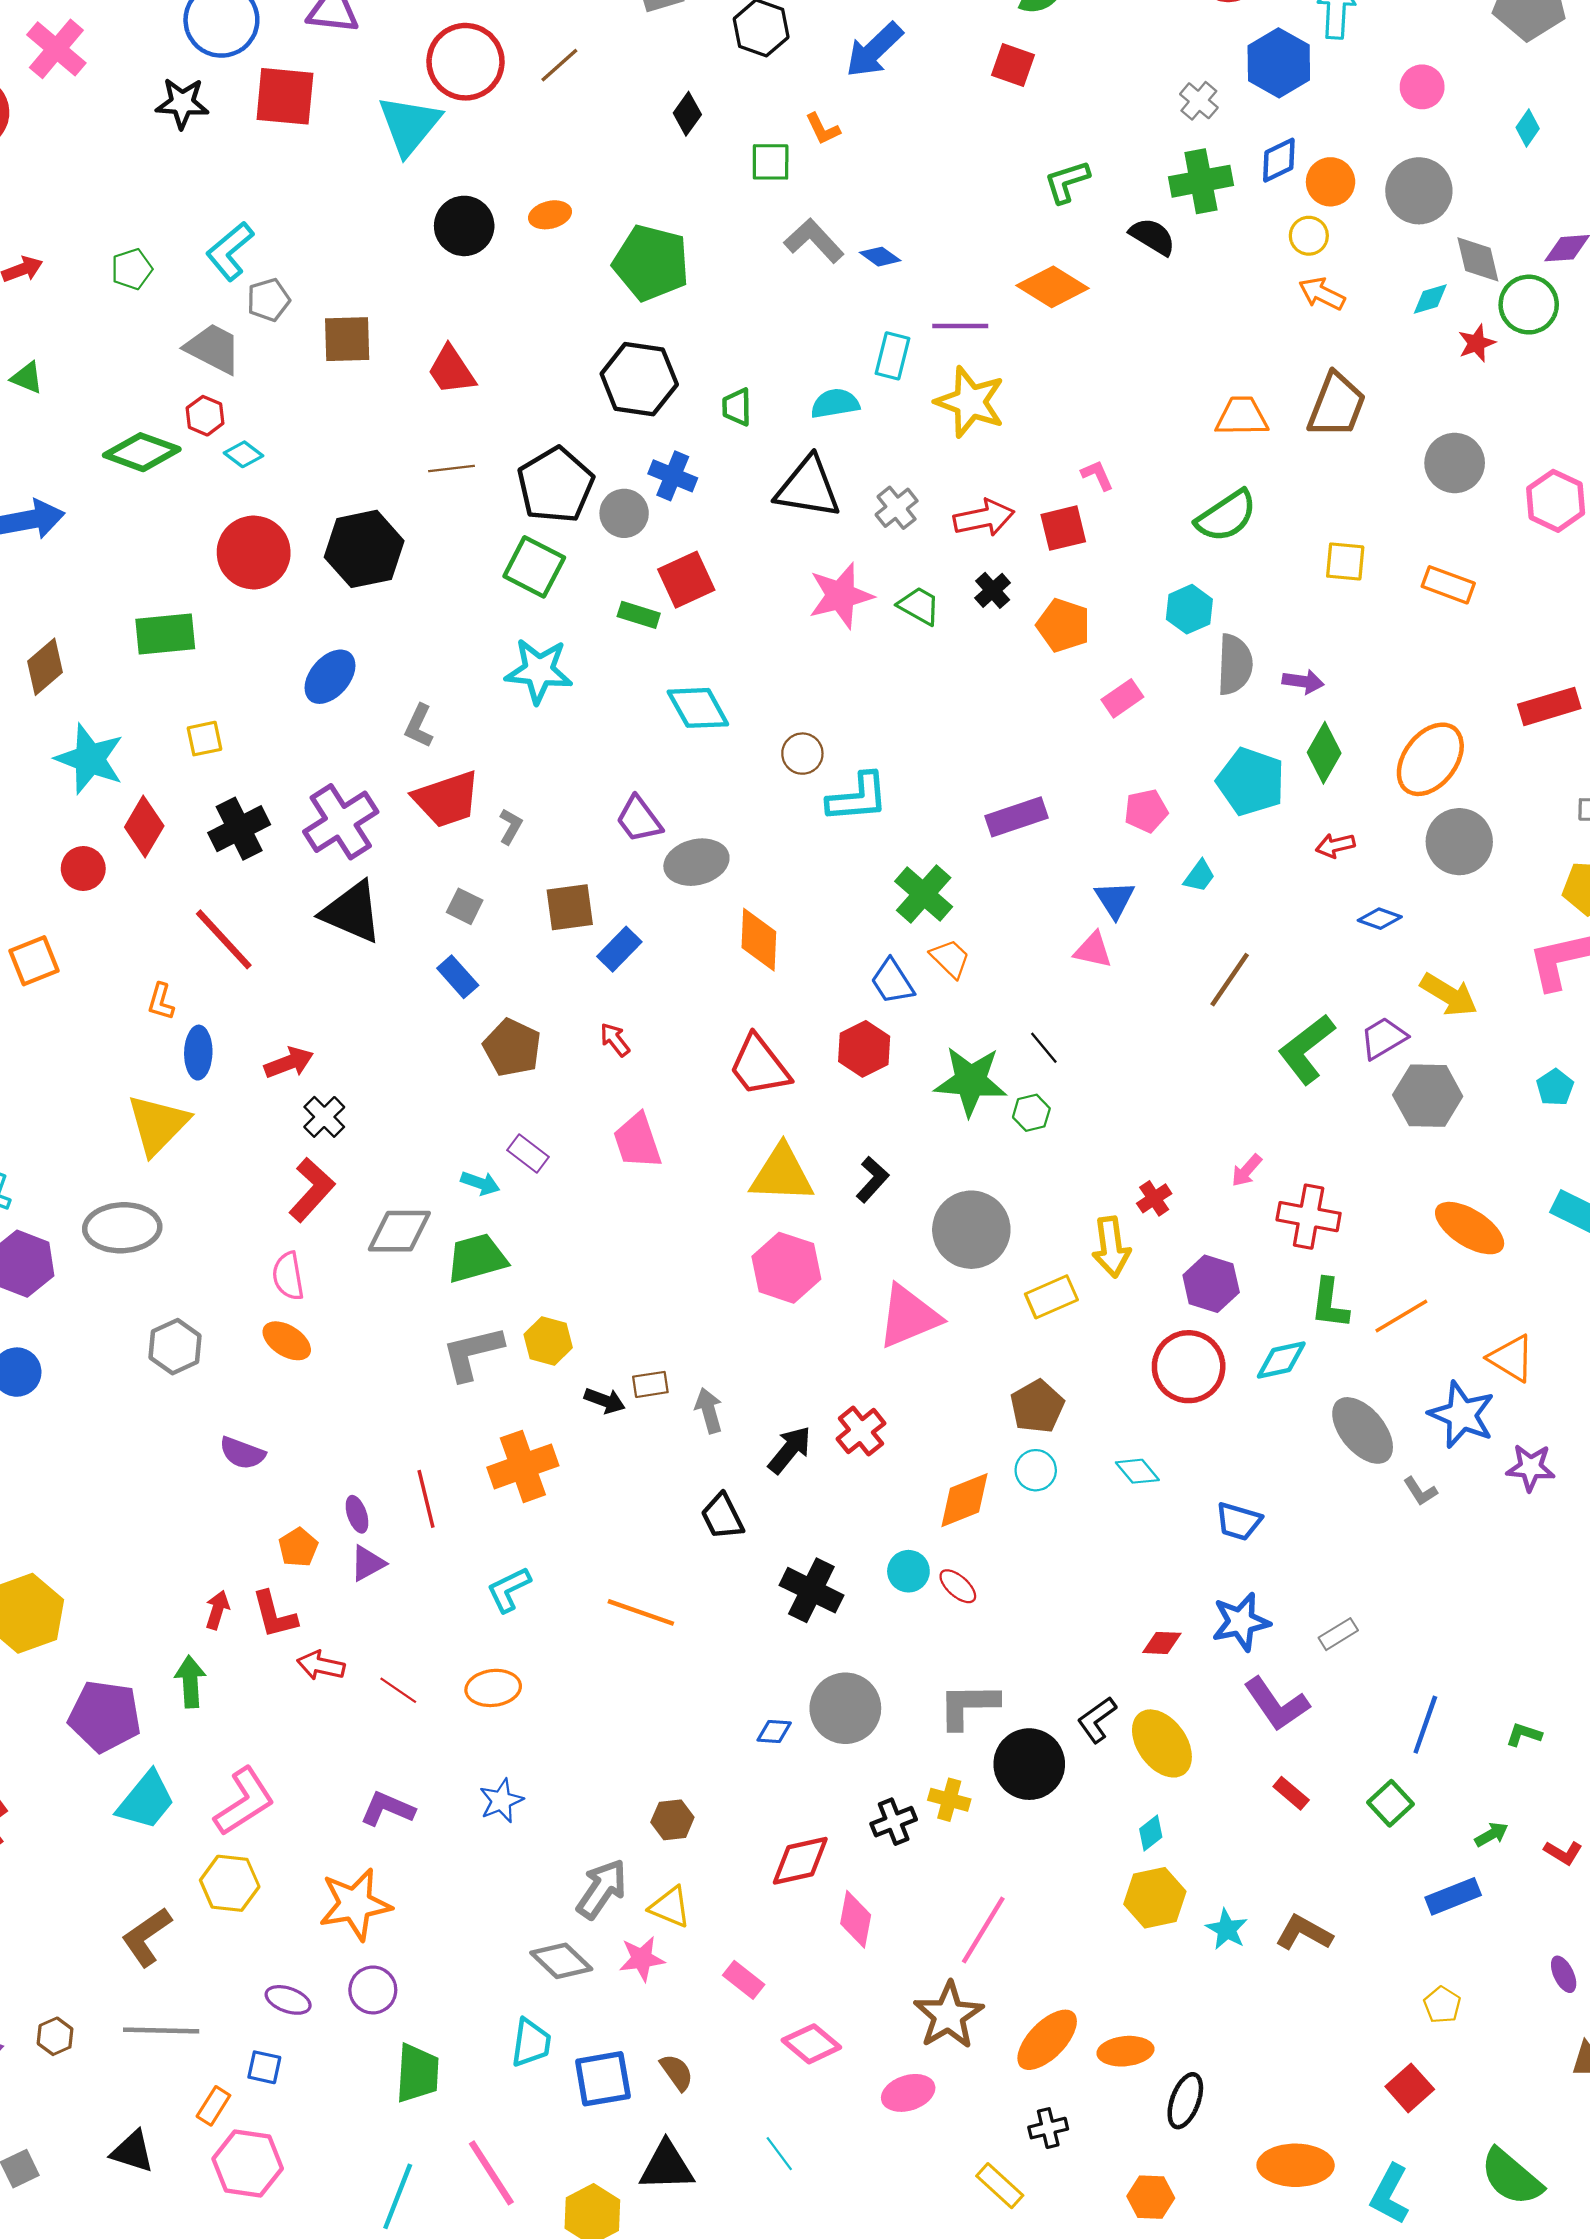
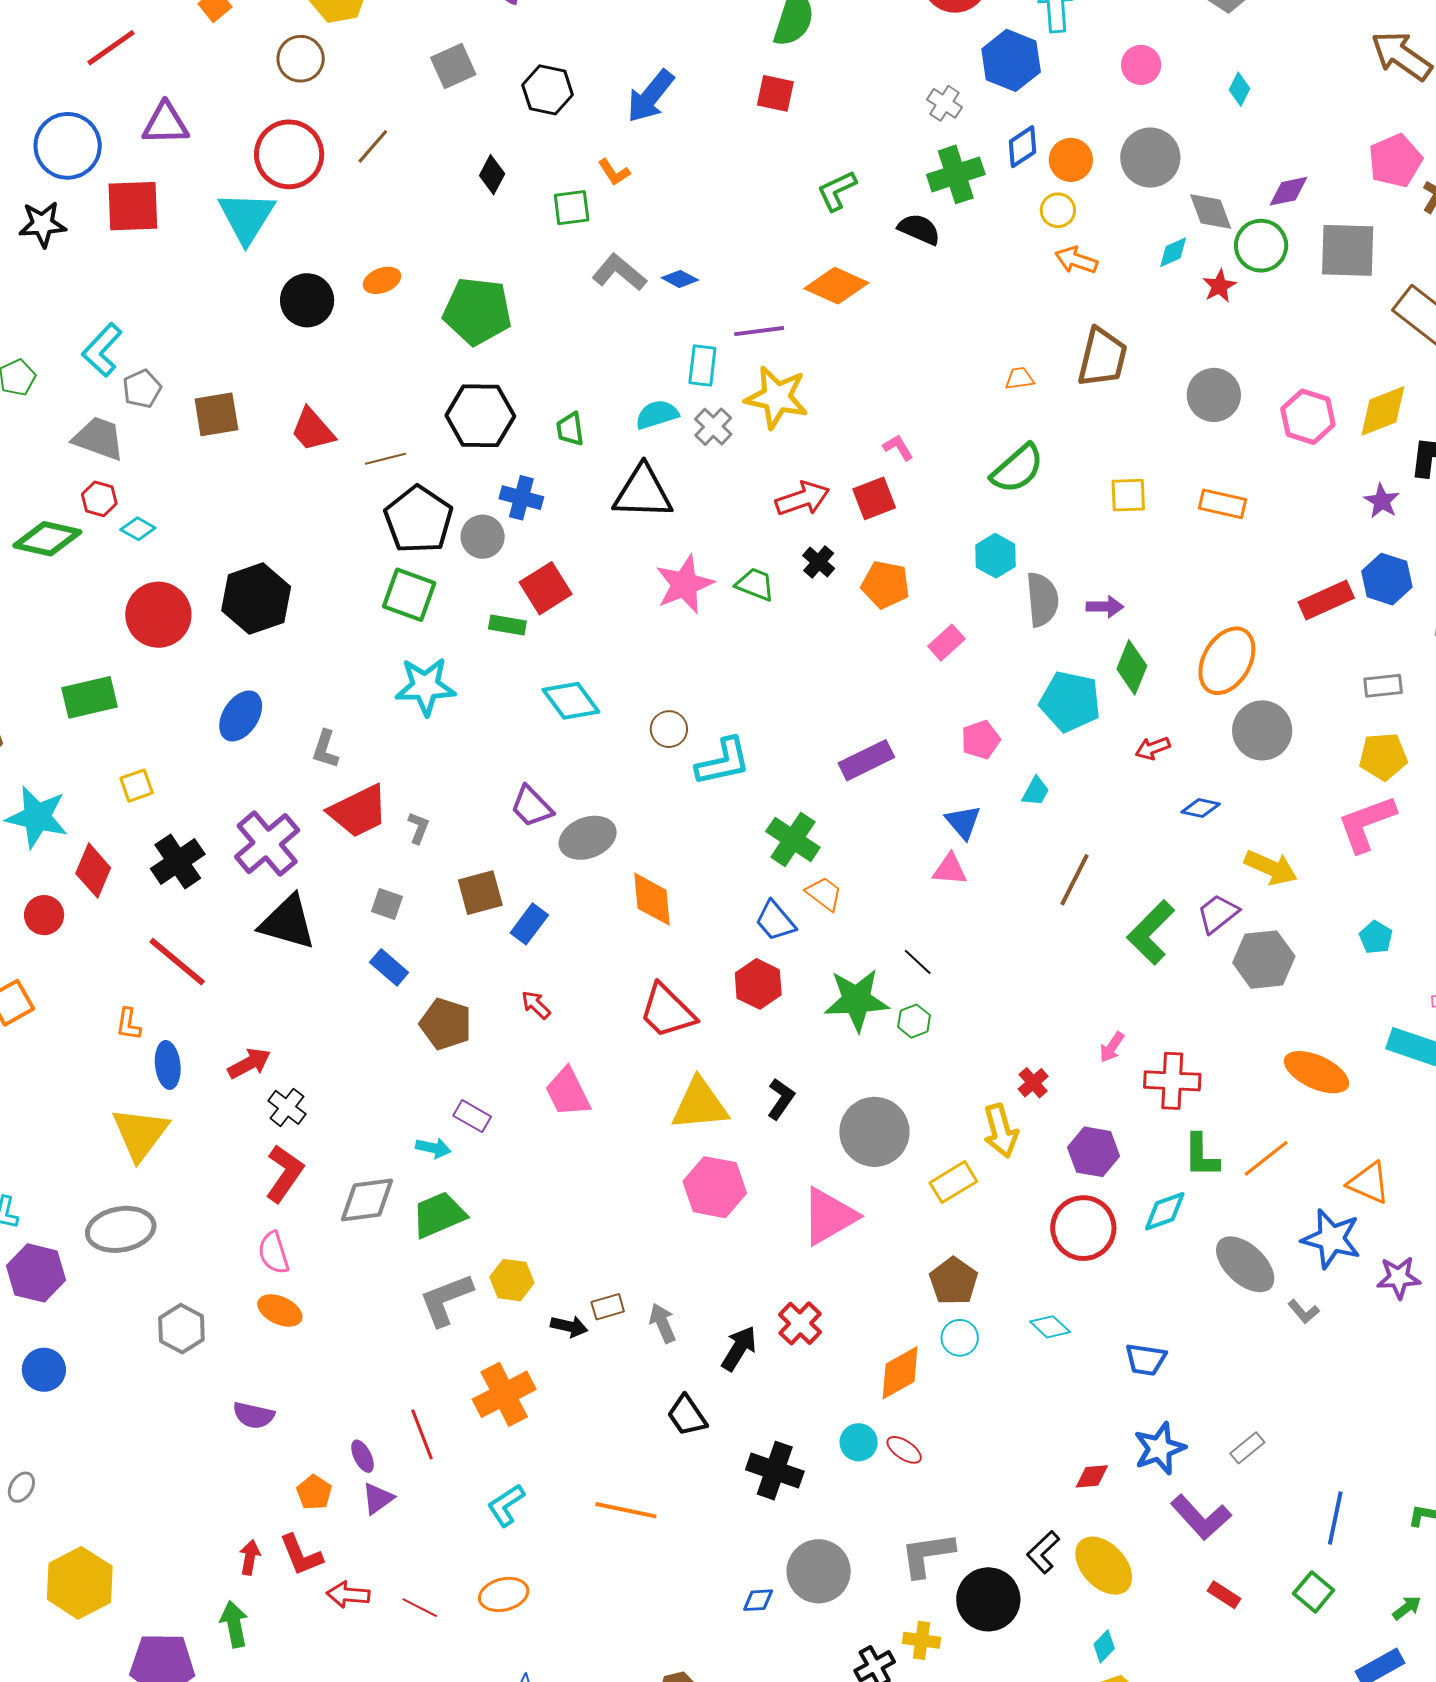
orange trapezoid: (1242, 416) -> (1020, 378), size x0.6
brown line: (451, 469) -> (385, 459), moved
gray cross: (897, 508) -> (713, 427), moved

